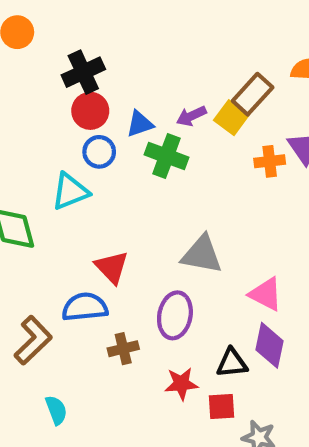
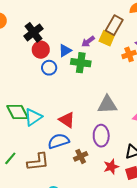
cyan triangle: (70, 191) -> (33, 117), moved
brown L-shape: (33, 340) -> (38, 162), turned 50

